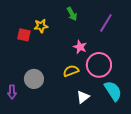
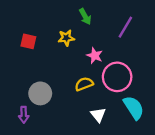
yellow star: (41, 26) -> (66, 38), moved
purple arrow: (12, 92) -> (24, 115), moved
white triangle: (83, 97) -> (98, 115), turned -32

